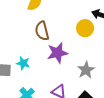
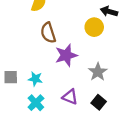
cyan star: (23, 63) -> (35, 79), moved

